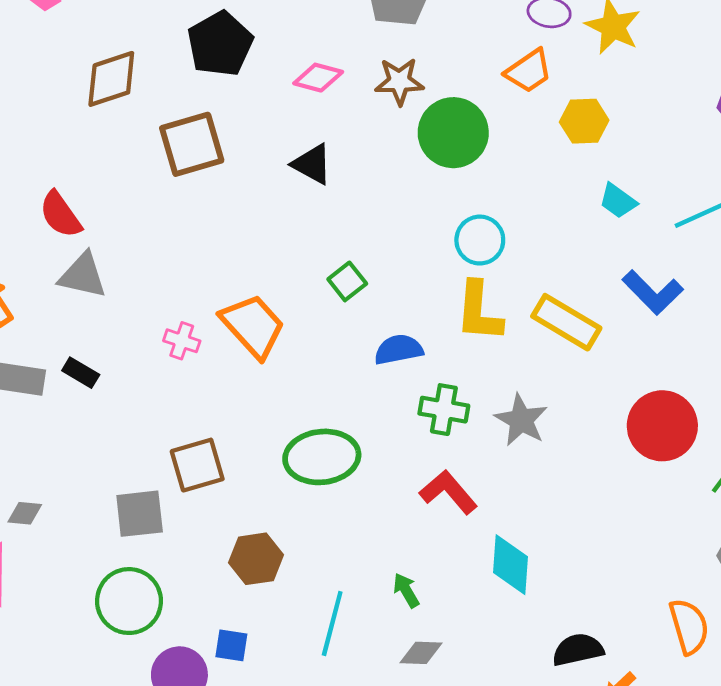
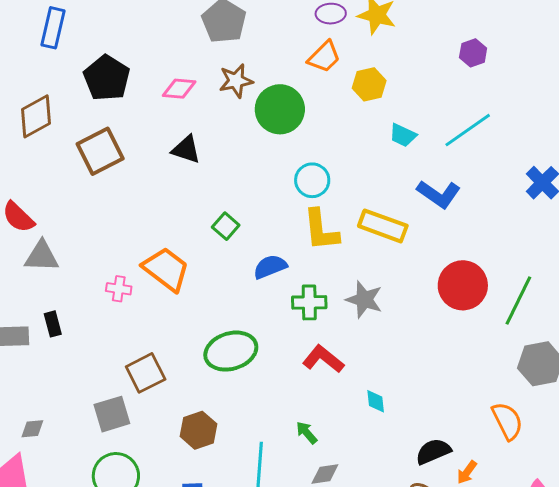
black rectangle: (81, 373) -> (53, 324), turned 55
cyan diamond: (511, 565) -> (376, 401), size x0.6

